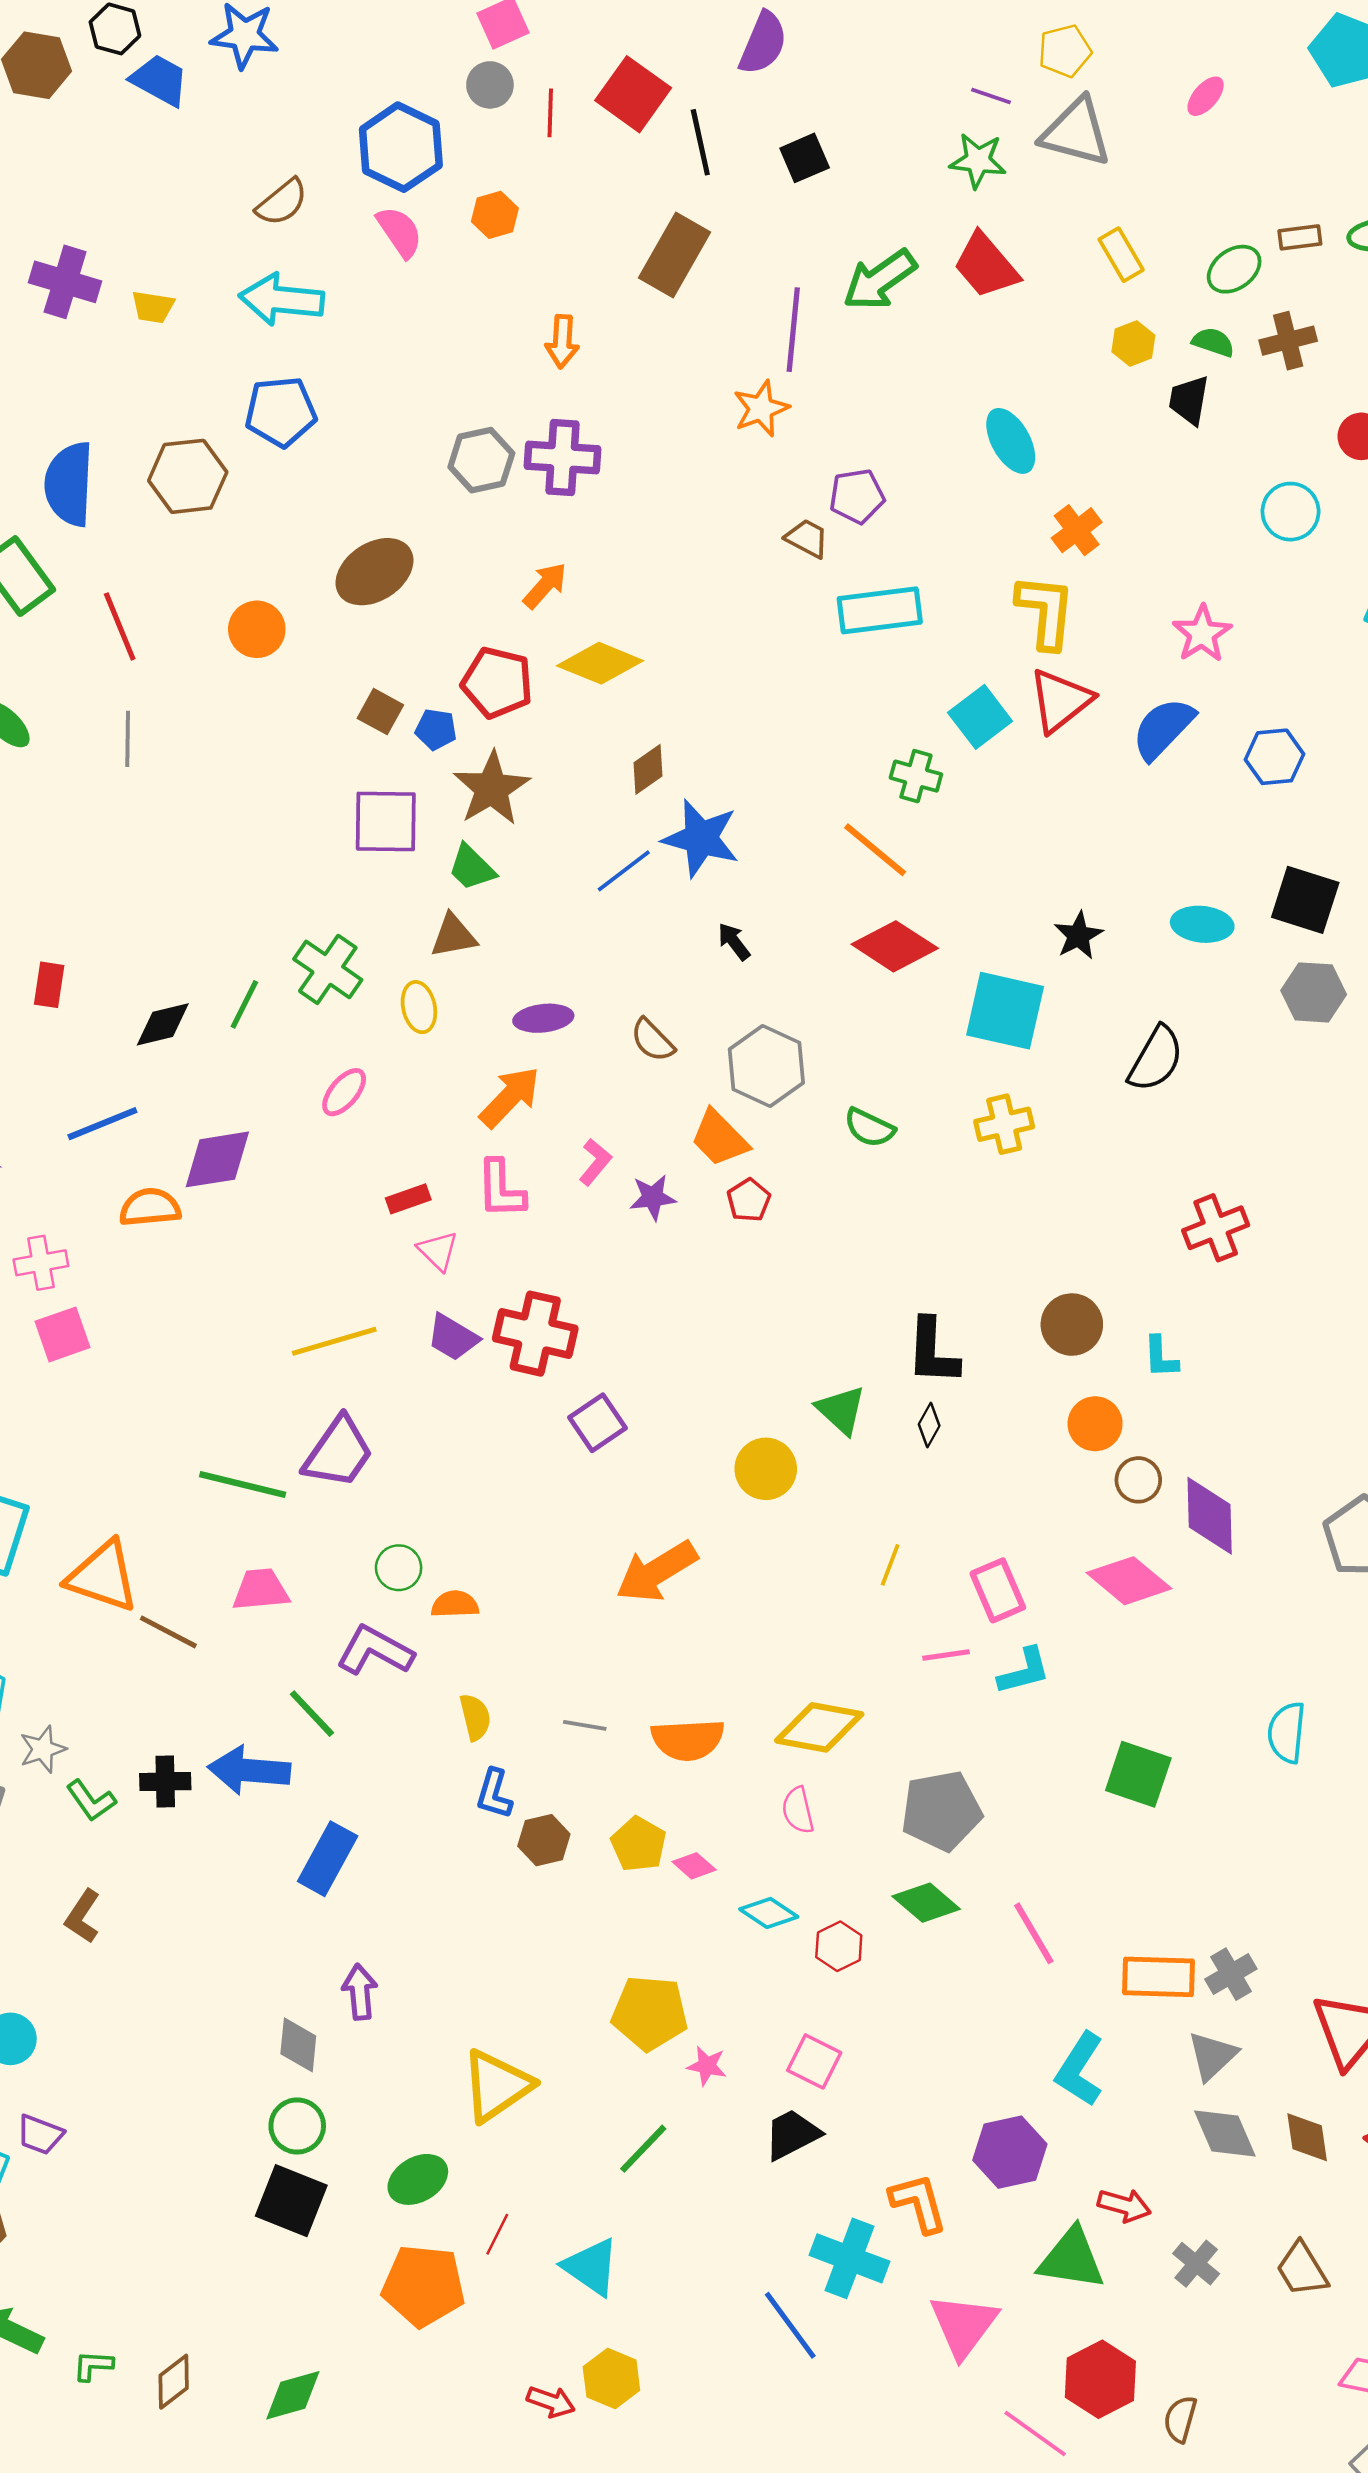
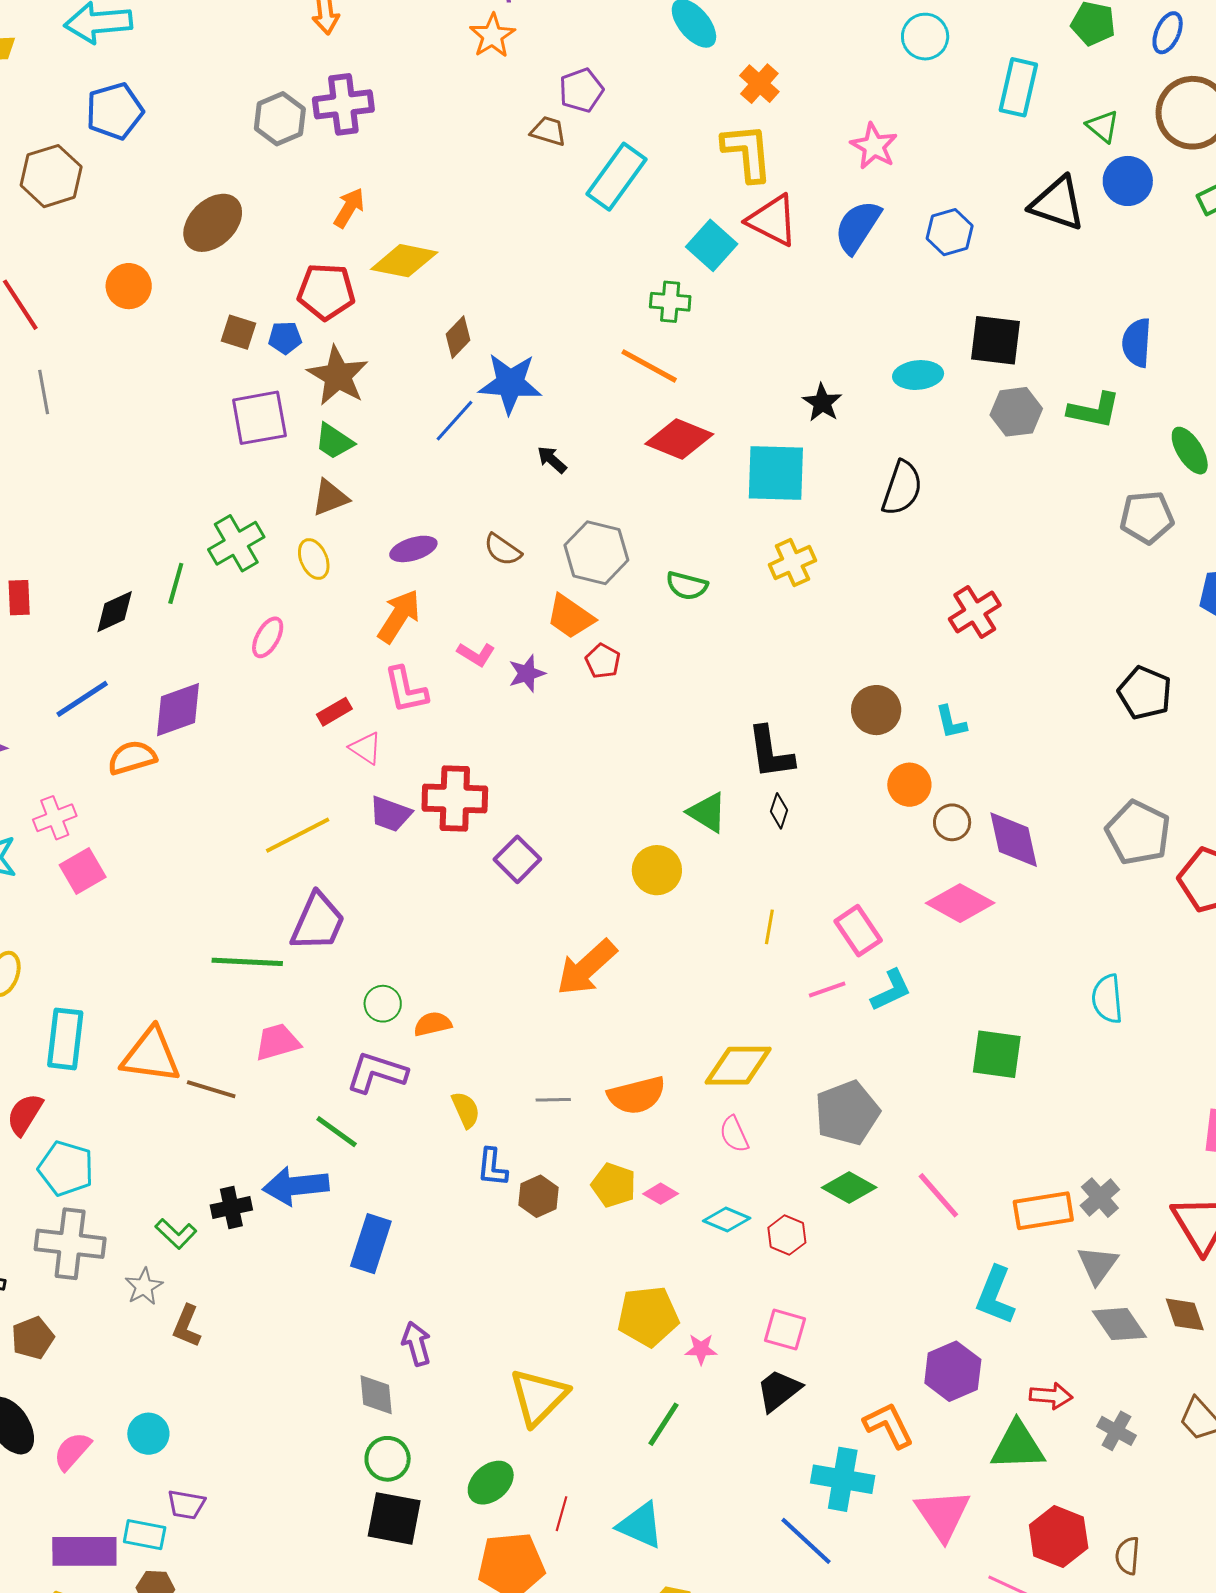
cyan rectangle: (880, 610) -> (616, 177), turned -36
red triangle: (1060, 701) -> (772, 220), turned -44
green cross: (328, 969) -> (236, 543), turned 36
pink L-shape: (595, 1162) -> (476, 654), turned 93
gray star: (43, 1749) -> (144, 1287), moved

